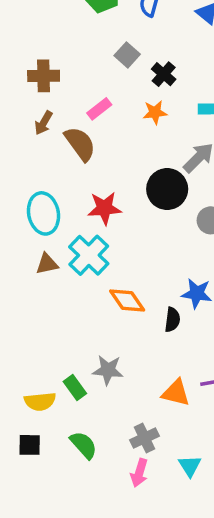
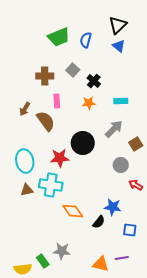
brown cross: (44, 76) -> (45, 76), moved
pink rectangle: (99, 109) -> (57, 101), turned -56
black circle: (167, 189) -> (83, 143), moved
cyan cross: (89, 255) -> (51, 185), turned -35
black semicircle: (172, 320) -> (99, 222), turned 32

